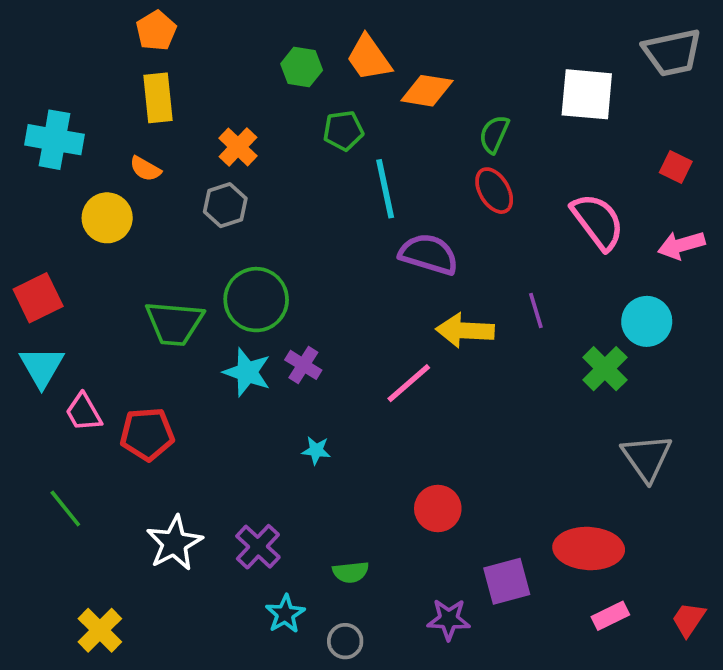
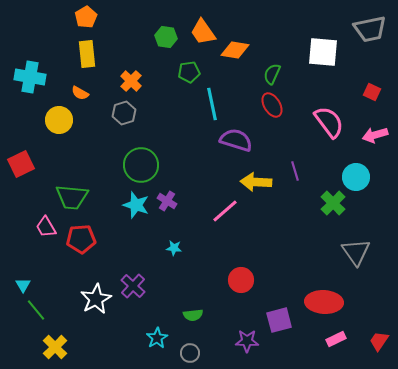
green trapezoid: (174, 323) -> (72, 197), moved
cyan triangle: (42, 367) -> (23, 285), moved, size x0.6
green line: (65, 509) -> (36, 310), moved
purple cross: (258, 547) -> (133, 286), moved

